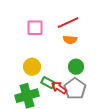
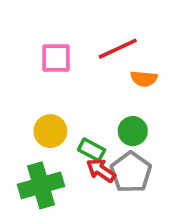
orange semicircle: (70, 40) -> (144, 79), moved
green rectangle: (48, 83) -> (92, 150), moved

